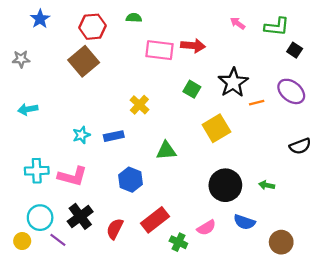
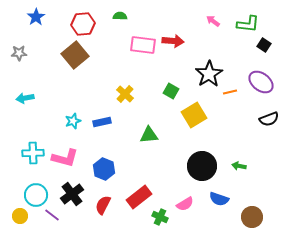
green square: (192, 89) -> (171, 91), moved
black semicircle: (300, 146) -> (269, 119), moved
blue hexagon: (130, 180) -> (104, 169), moved

